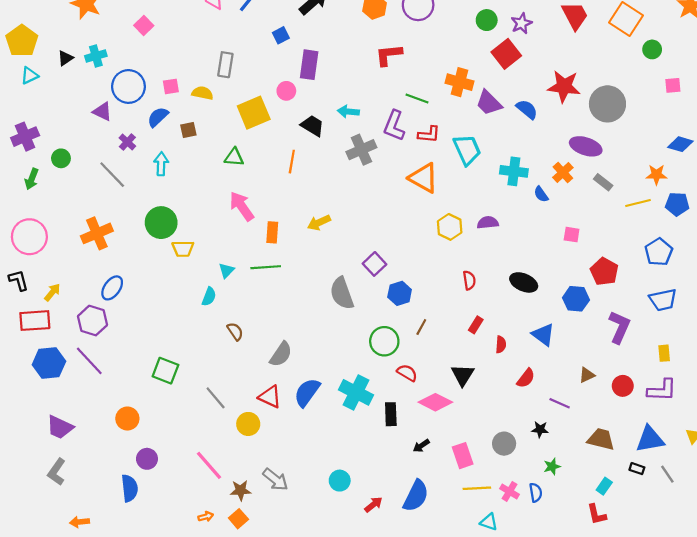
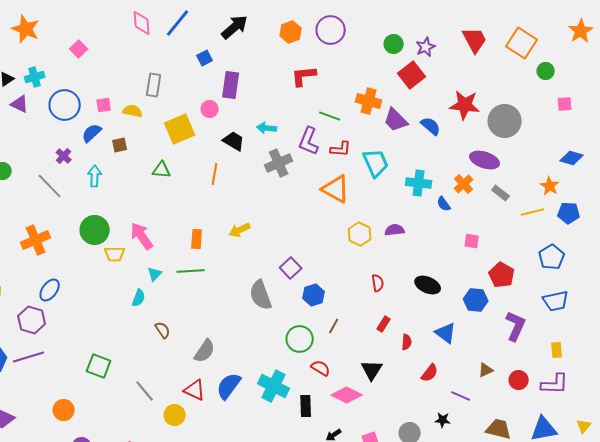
purple triangle: (102, 112) -> (20, 104), moved
orange star: (656, 175) -> (550, 186), turned 30
pink arrow: (242, 206) -> (142, 236), moved
purple line: (89, 361) -> (29, 357), turned -64

